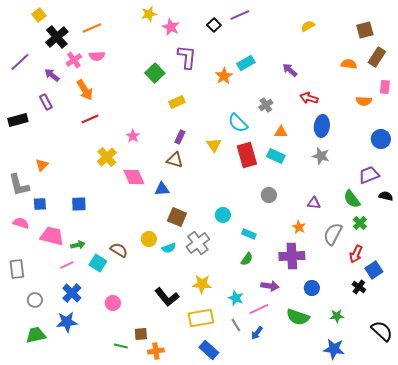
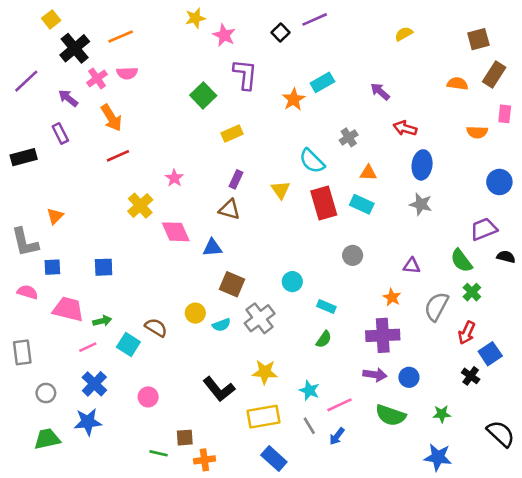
purple arrow: (270, 286) -> (375, 375), moved

